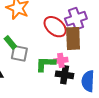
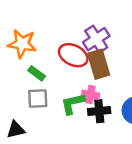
green rectangle: (10, 42) -> (37, 73), moved
pink cross: (61, 60) -> (90, 95), turned 32

